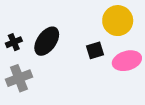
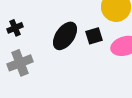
black ellipse: (47, 41) -> (65, 36), moved

